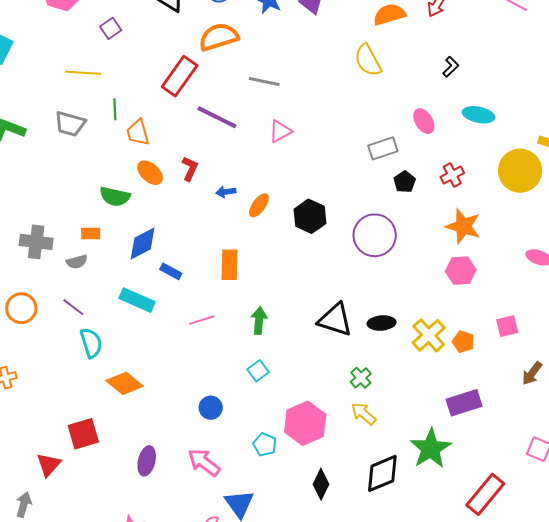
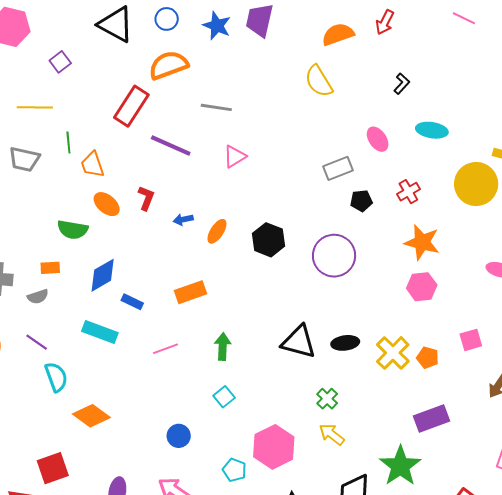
black pentagon: (405, 182) -> (361, 201), turned 30
orange rectangle: (230, 265) -> (190, 292), turned 72

